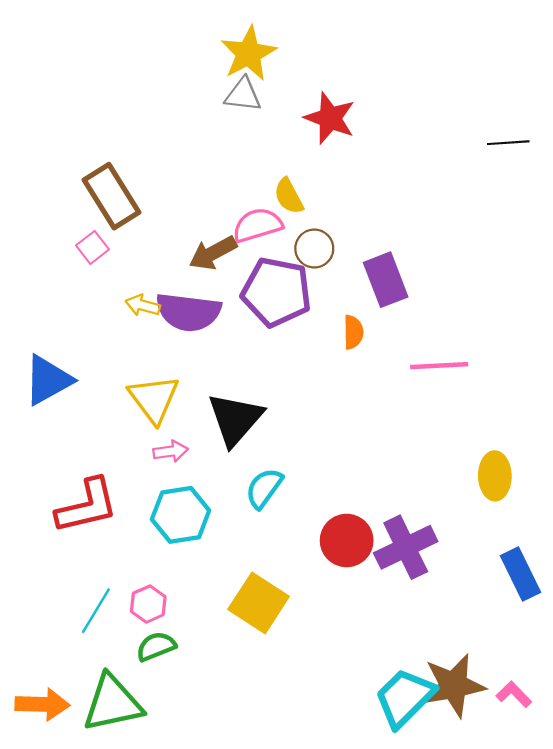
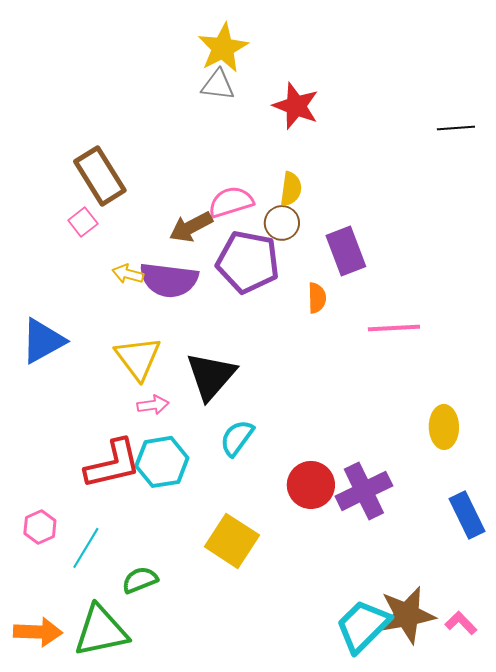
yellow semicircle: (289, 196) -> (291, 189), moved, turned -144
red L-shape: (87, 506) -> (113, 464), moved
pink hexagon: (148, 604) -> (40, 527), moved

